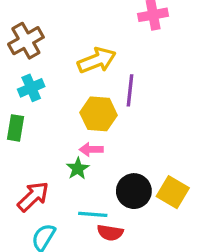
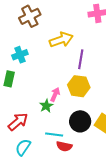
brown cross: (26, 41) -> (30, 16), moved
yellow hexagon: (99, 114) -> (79, 86), moved
pink arrow: (91, 149) -> (55, 94), turned 112

